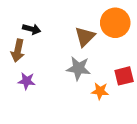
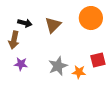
brown triangle: (85, 37) -> (53, 25), moved
gray star: (78, 68) -> (58, 66), moved, turned -30

